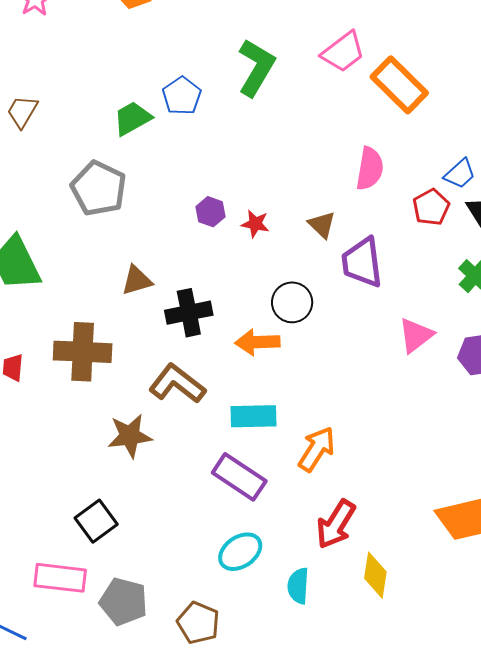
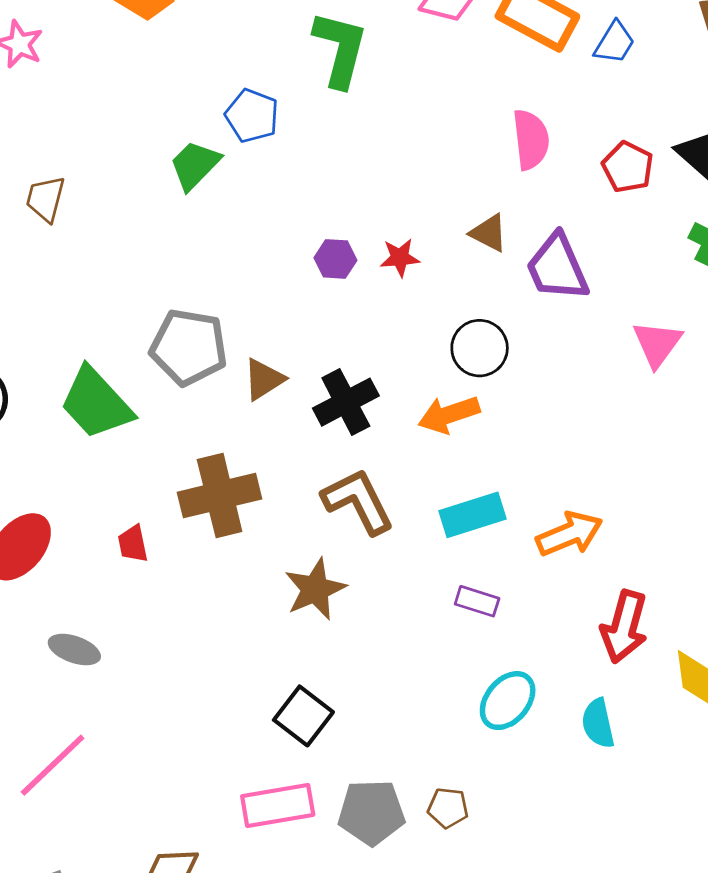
blue trapezoid: (460, 174) -> (614, 43), moved
gray pentagon: (99, 188) -> (189, 347), moved
brown L-shape: (177, 384) -> (358, 501), turned 42
orange arrow: (317, 449) -> (569, 534), turned 51
purple rectangle: (239, 477) -> (477, 601), size x0.6
brown pentagon: (198, 623) -> (448, 808), moved, size x0.7

